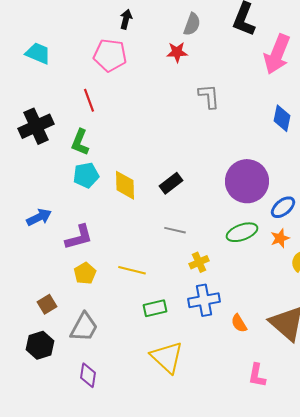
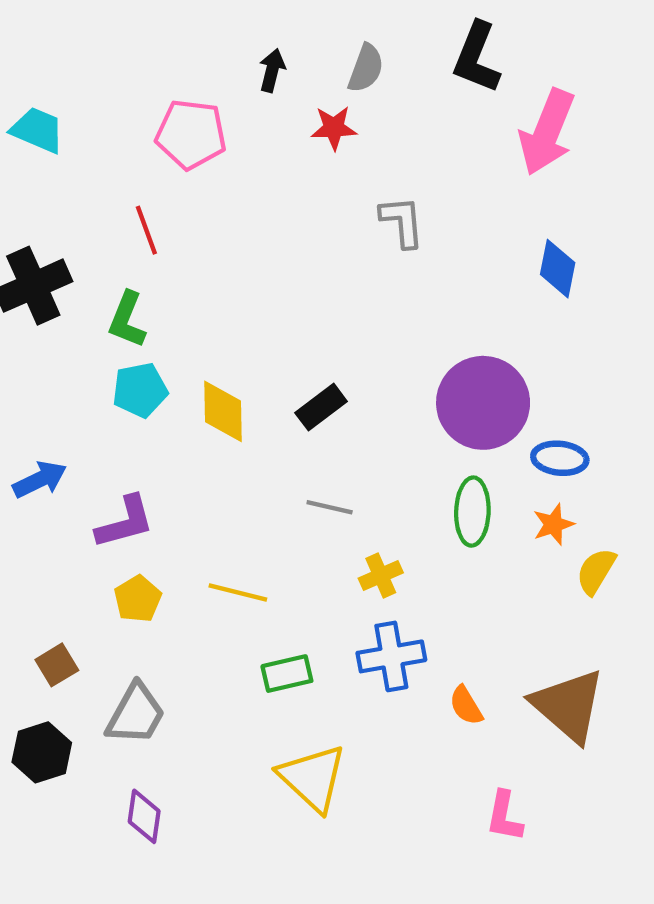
black arrow: (126, 19) -> (272, 70), moved
blue ellipse: (283, 207) -> (560, 458), turned 45
green ellipse: (242, 232) -> (472, 512), turned -68

